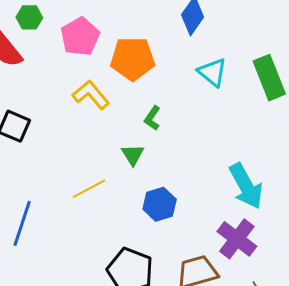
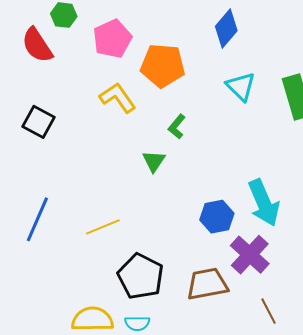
yellow line: (89, 189) -> (103, 227), moved
blue hexagon: (160, 204) -> (217, 217), moved

